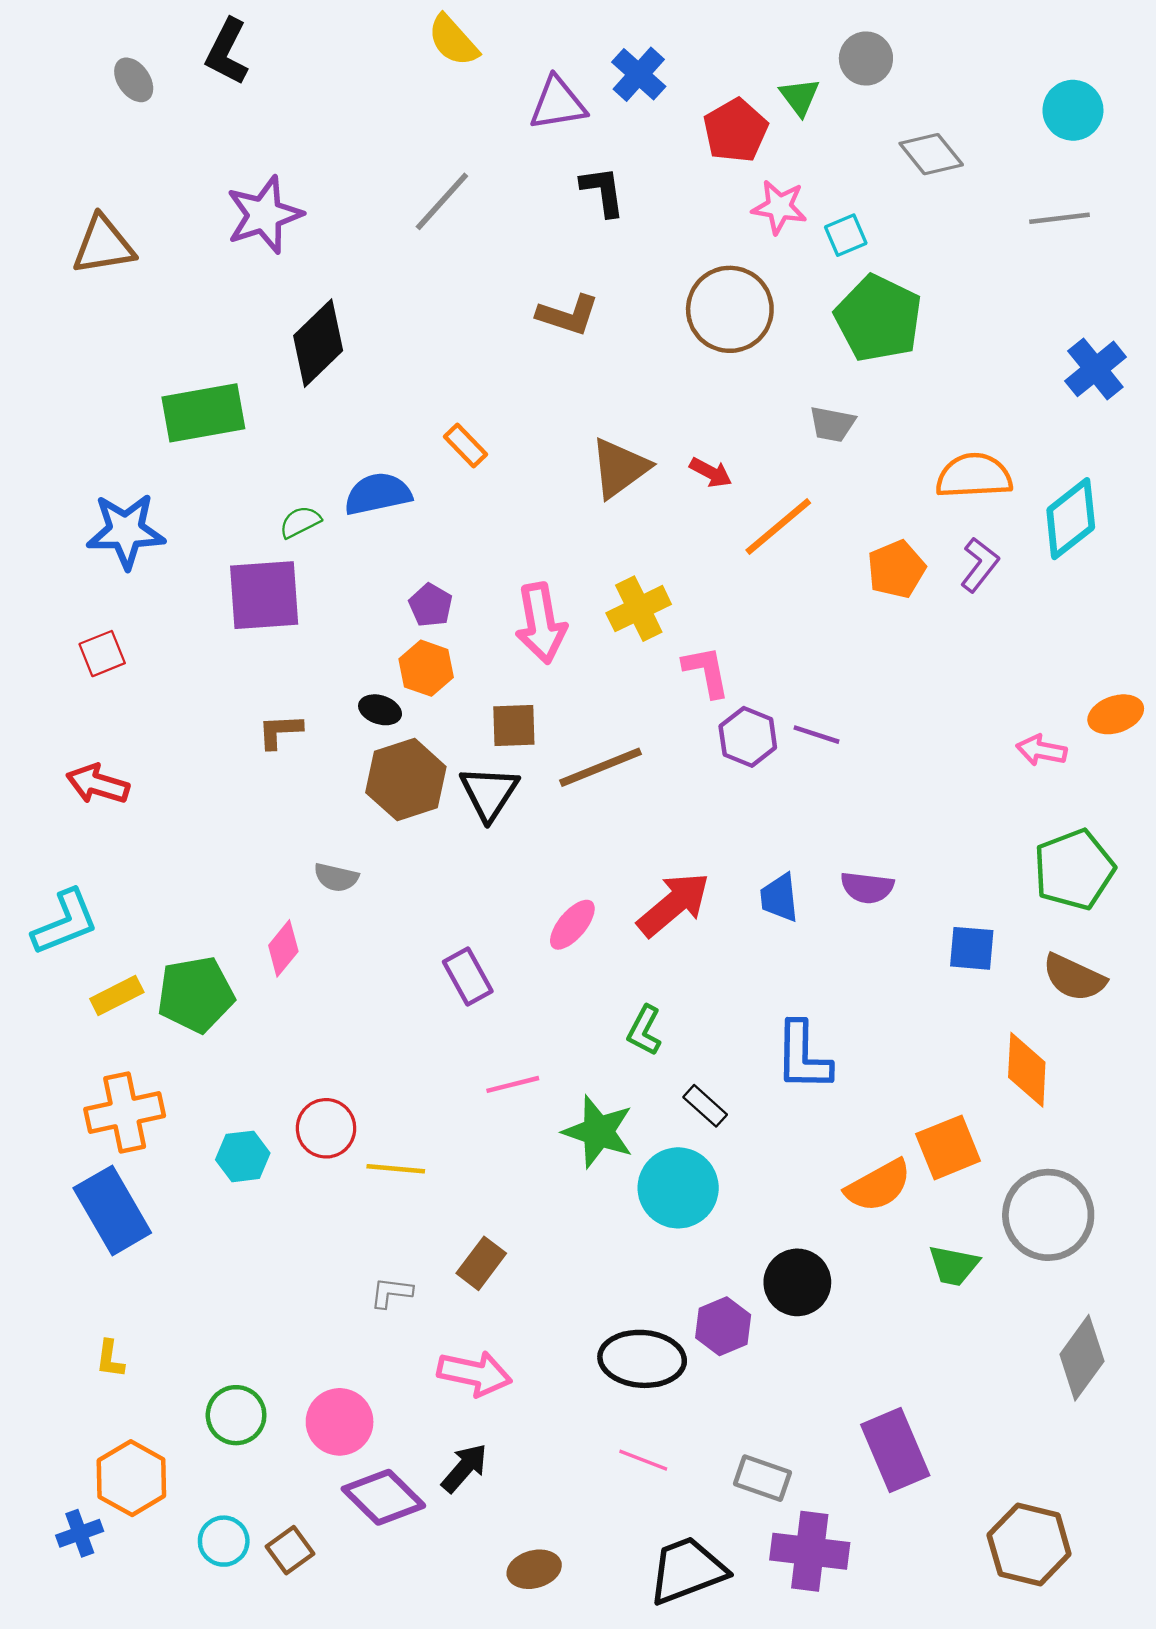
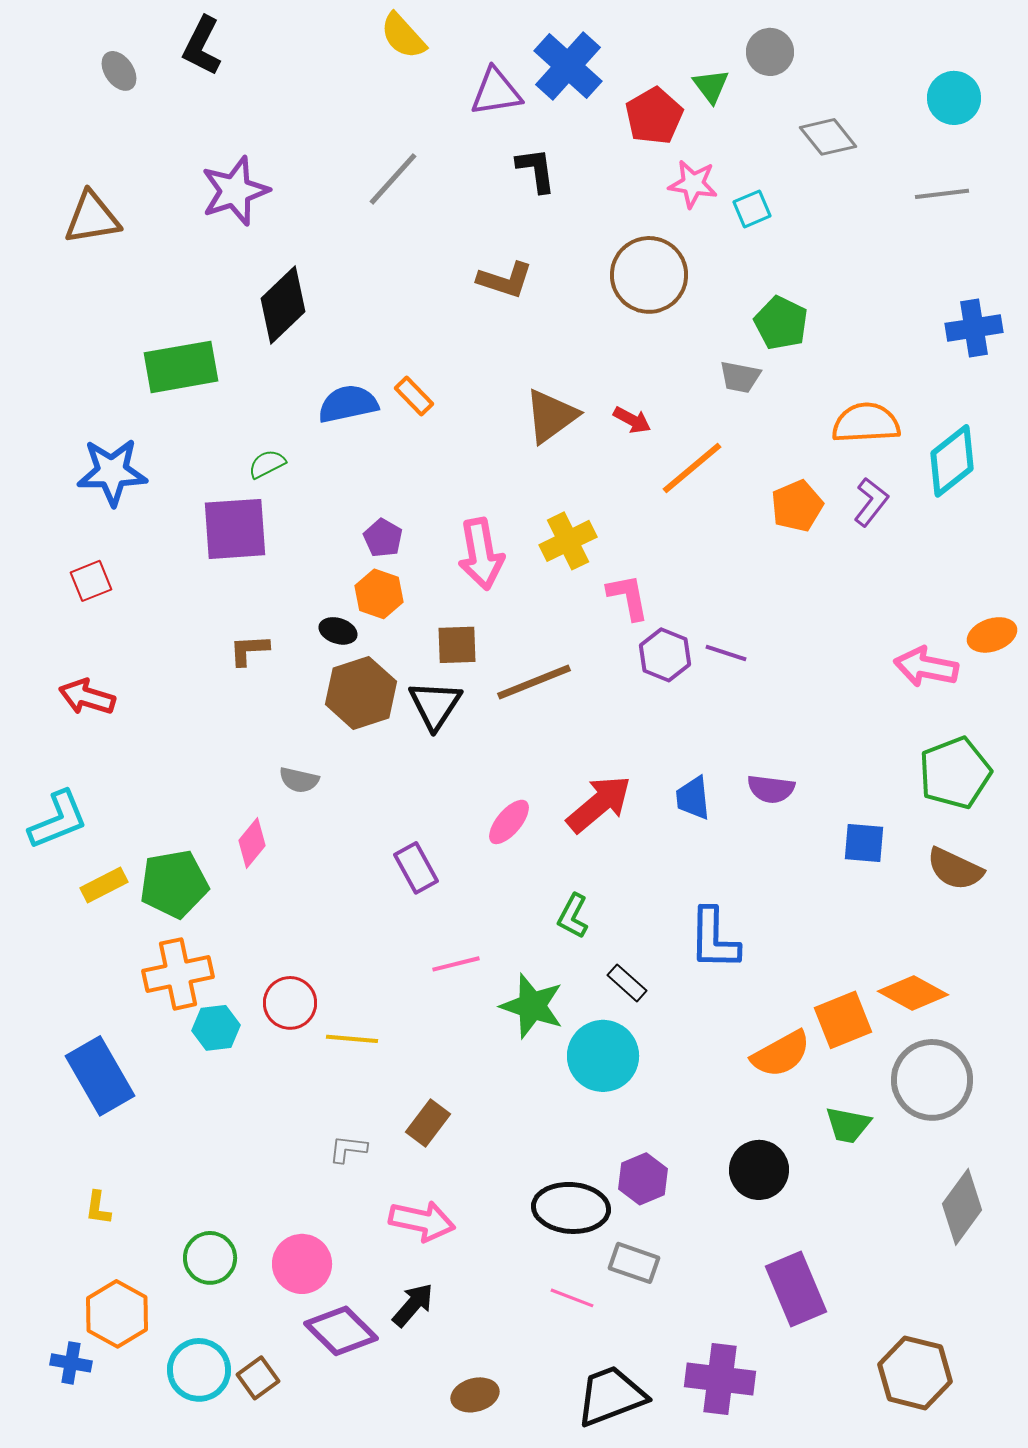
blue cross: (639, 74) -> (568, 66), size x1.4
green pentagon: (878, 318) -> (781, 323), moved, size x0.7
blue cross: (1095, 369) -> (974, 328), turned 30
blue semicircle: (378, 494) -> (348, 404), moved
pink arrow: (1041, 750) -> (926, 667), size x1.4
orange diamond: (1027, 1070) -> (913, 993), moved, turned -64
orange cross: (125, 1113) -> (178, 974), moved
black circle: (797, 1282) -> (759, 1170), moved
gray rectangle: (762, 1478) -> (634, 1263), moved
blue cross: (80, 1533) -> (71, 1363), turned 30
cyan circle: (224, 1541) -> (199, 1370), size x1.4

